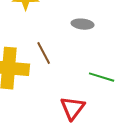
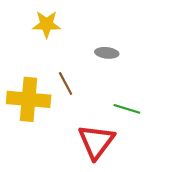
red triangle: (73, 108) -> (96, 142), size x1.4

